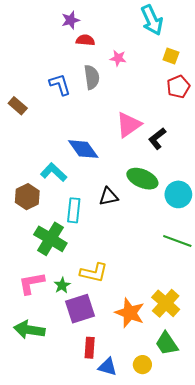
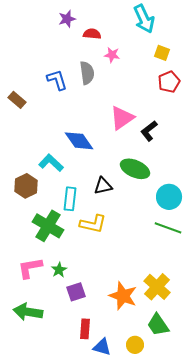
red semicircle: (85, 40) -> (92, 34), moved
cyan circle: (178, 194) -> (169, 197), moved
yellow L-shape: (94, 273) -> (93, 224), moved
purple square: (80, 309) -> (76, 292), size x0.7

